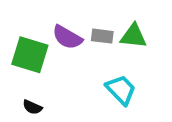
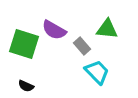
gray rectangle: (102, 36) -> (82, 46), moved, turned 42

